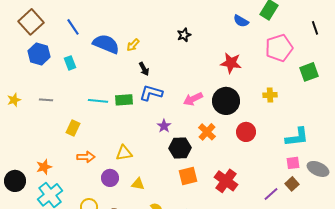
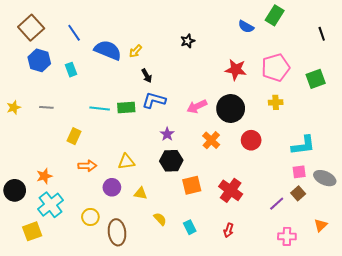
pink pentagon: (279, 48) -> (276, 68), moved
black hexagon: (180, 148) -> (171, 161), moved

